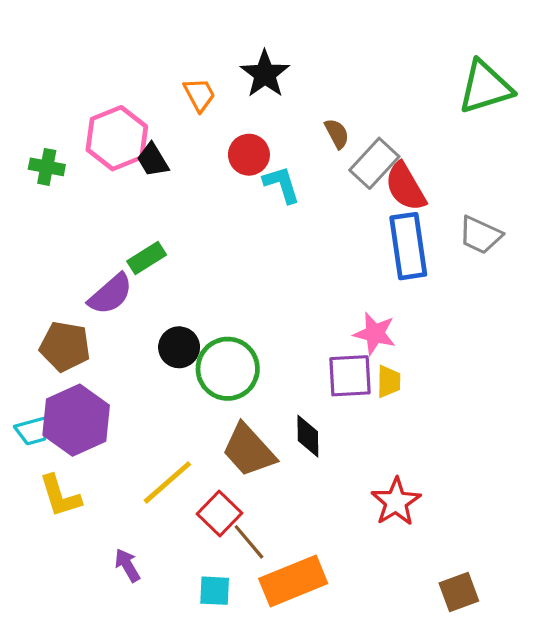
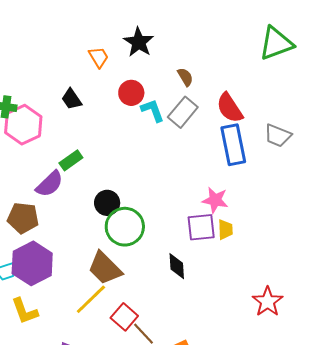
pink hexagon: (117, 138) -> (23, 125), moved
gray rectangle: (374, 163) -> (183, 112), moved
black circle: (179, 347) -> (107, 203), moved
brown trapezoid: (249, 450) -> (105, 268), moved
red star: (396, 502) -> (268, 302), moved

